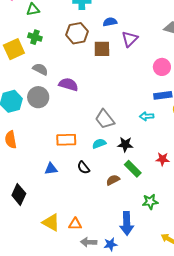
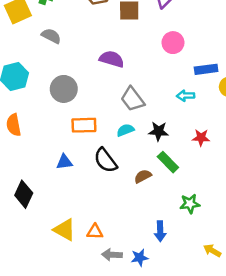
pink circle: (162, 67) -> (173, 43), moved
purple semicircle: (68, 84) -> (112, 59), moved
gray circle: (38, 97) -> (64, 89), moved
red star: (163, 159) -> (201, 138), moved
black semicircle: (83, 168) -> (106, 160), size x1.5
blue arrow: (127, 223) -> (160, 231), size x0.7

